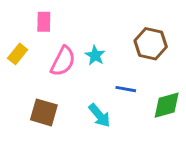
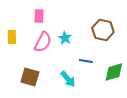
pink rectangle: (44, 22) -> (39, 16), moved
yellow rectangle: (18, 54) -> (12, 37), turned -40

